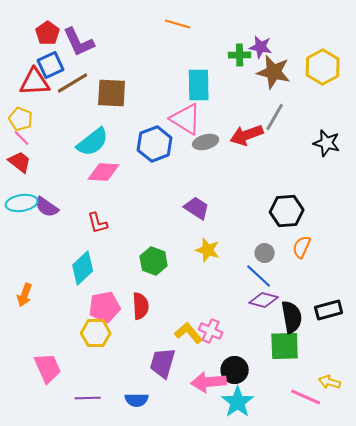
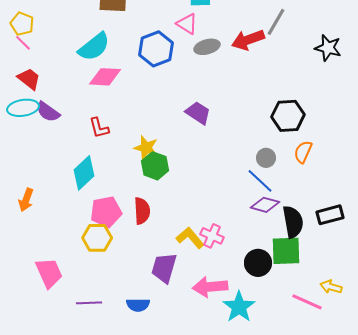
pink triangle: (186, 119) -> (187, 24), size x0.7
red trapezoid: (20, 162) -> (29, 79), moved
yellow star: (208, 250) -> (146, 148), moved
black circle: (235, 370) -> (258, 263), moved

